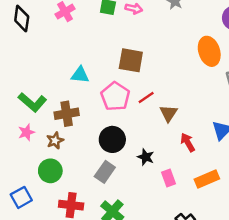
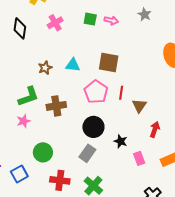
cyan triangle: (80, 75) -> (73, 65), moved
red line: (146, 97) -> (121, 93), turned -48
green L-shape: (32, 102) -> (28, 96), turned -60
brown star: (55, 141) -> (45, 68), moved
red arrow: (188, 142) -> (155, 129), turned 49

